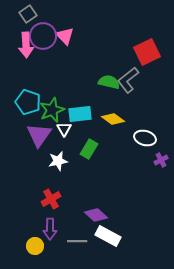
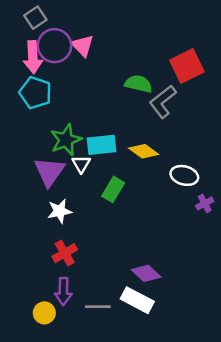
green semicircle: (109, 82) -> (139, 84), moved
cyan pentagon: (28, 102) -> (35, 93), moved
white star: (58, 161) -> (60, 211), moved
purple diamond: (96, 215) -> (146, 273), moved

